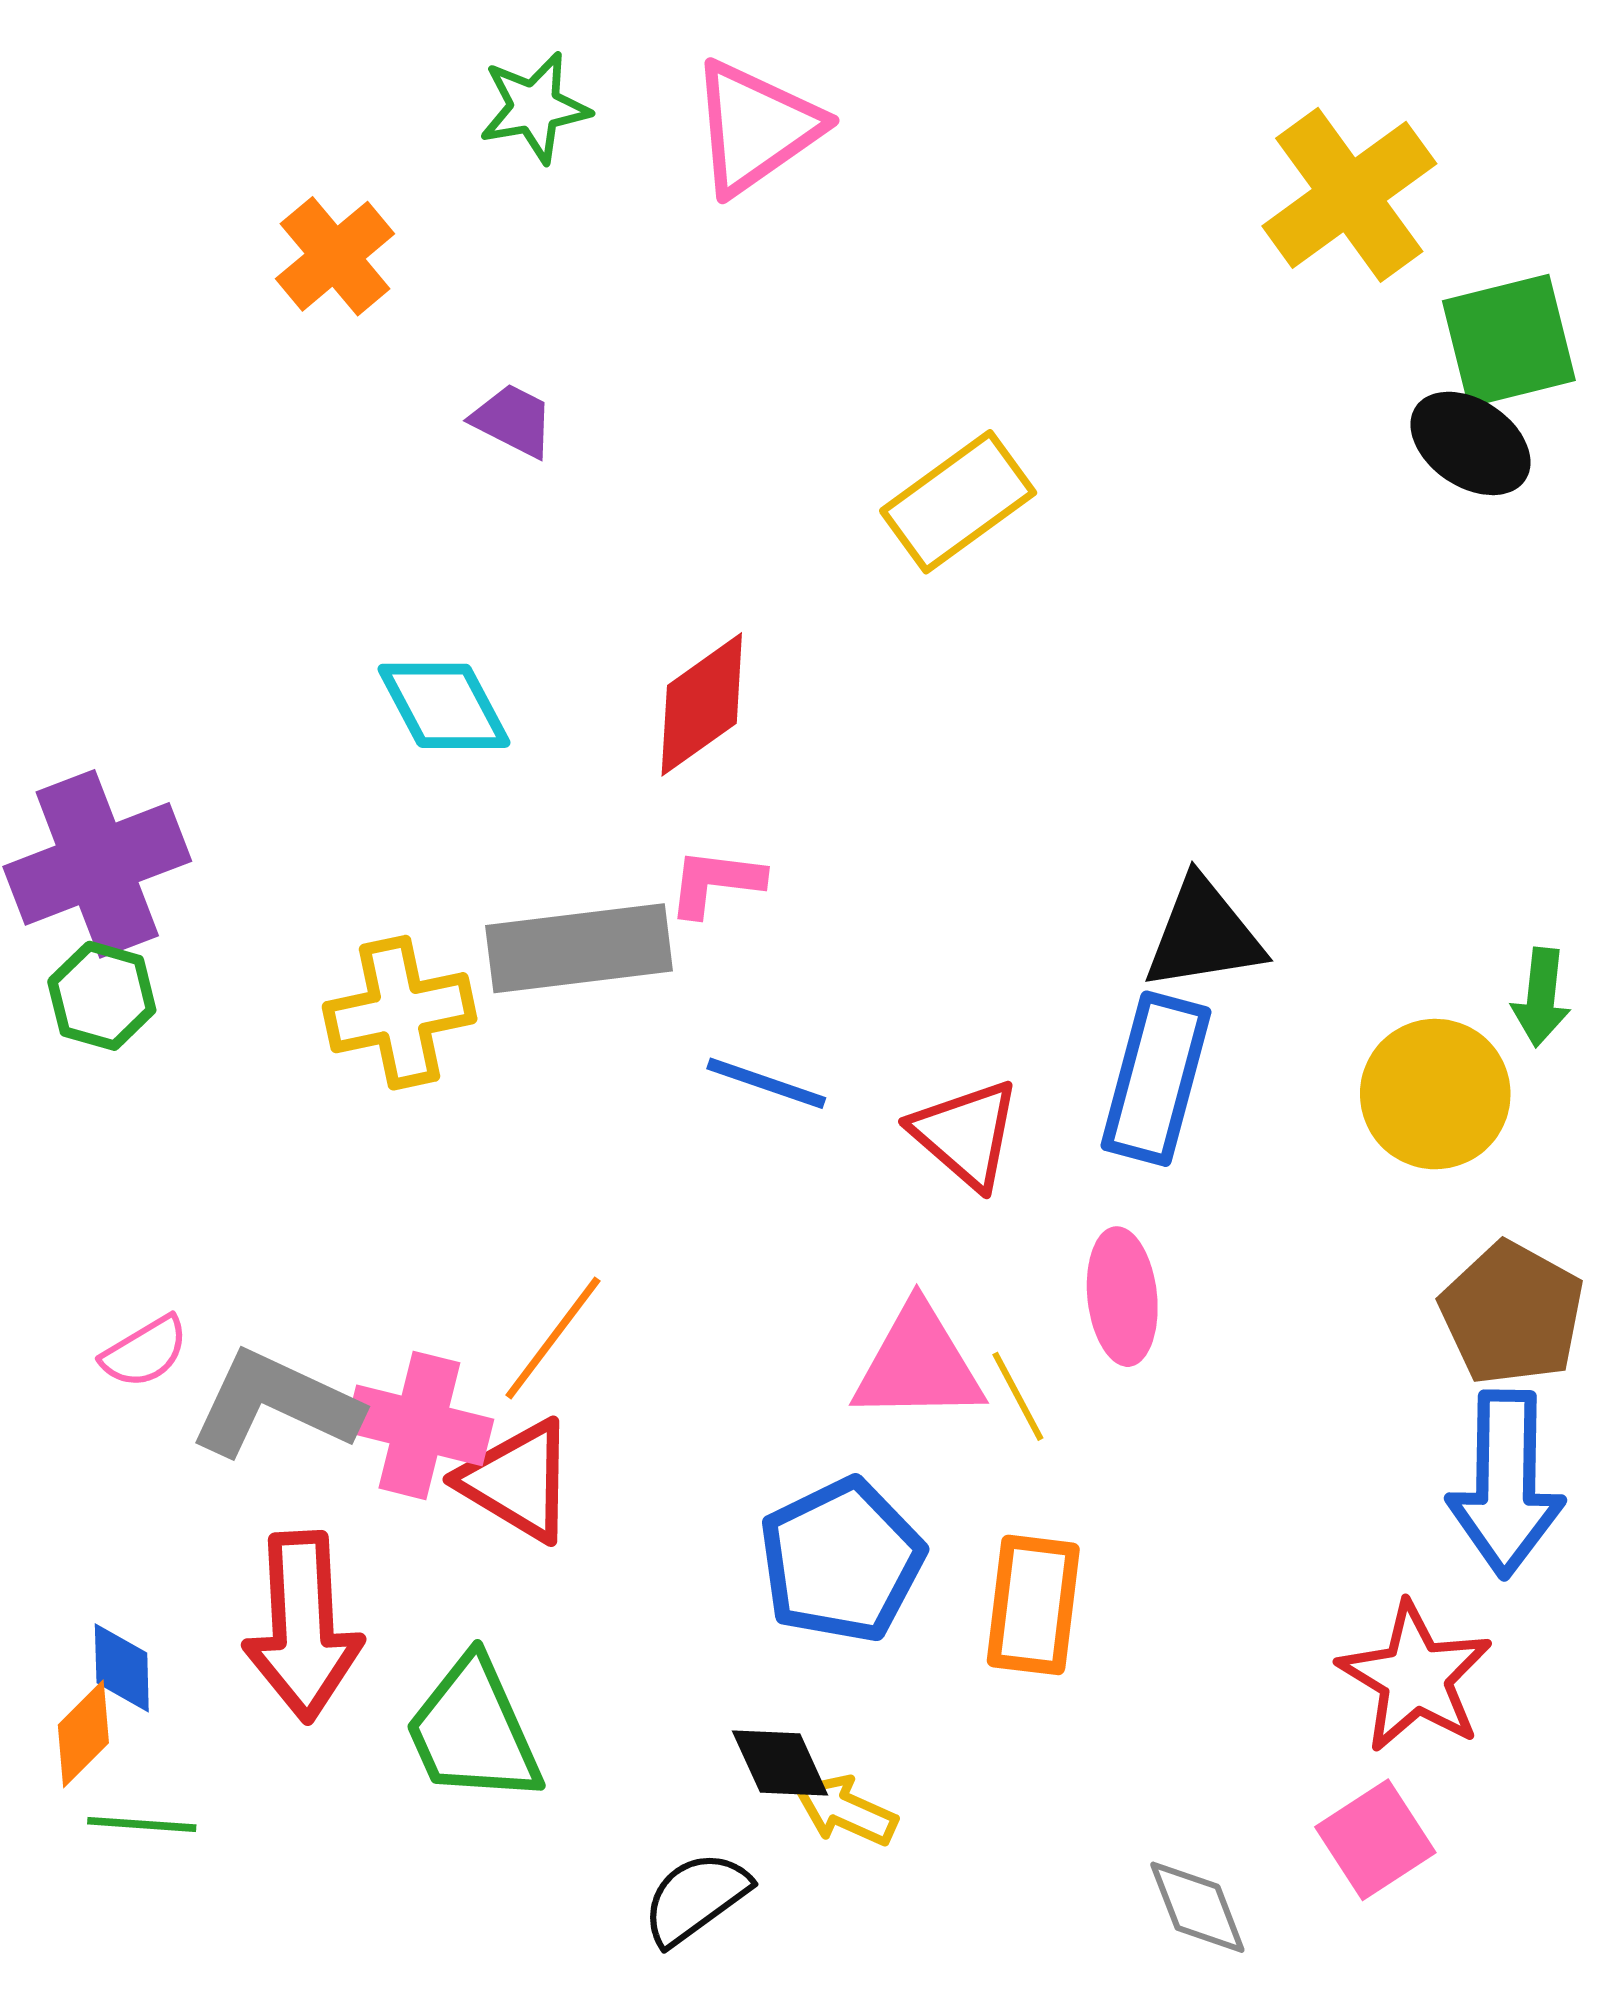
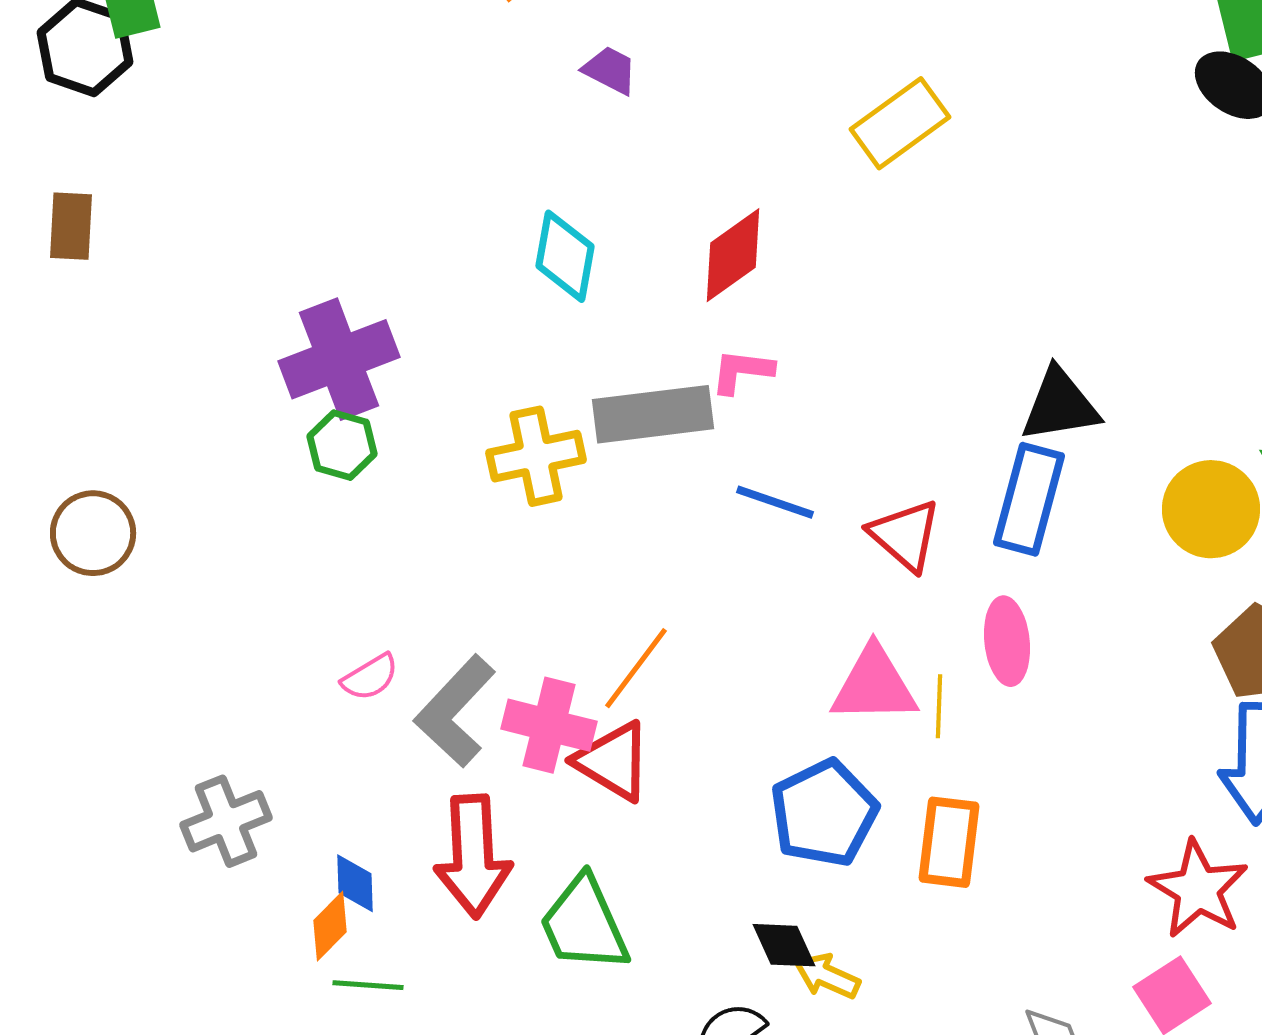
cyan diamond: (444, 706) -> (565, 256), turned 38
yellow line: (1018, 1396) -> (939, 706), turned 30
gray L-shape: (275, 1404) -> (455, 711), turned -72

